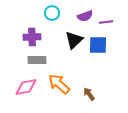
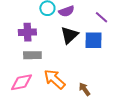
purple semicircle: (85, 16) -> (66, 11), moved
purple line: (106, 22) -> (101, 17), turned 48

